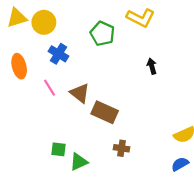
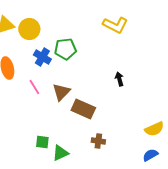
green pentagon: (102, 34) -> (65, 49), moved, turned -30
black arrow: (152, 66) -> (119, 79), moved
brown triangle: (80, 93) -> (61, 92), turned 36

